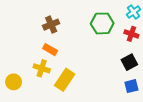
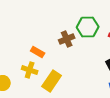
brown cross: (51, 25) -> (67, 39), moved

